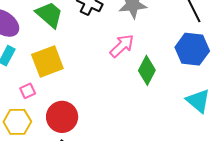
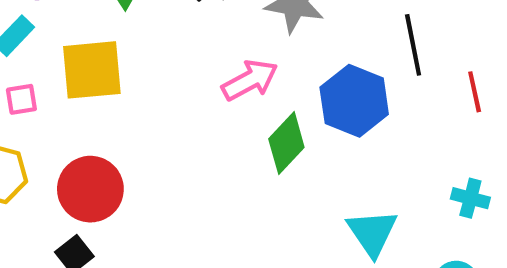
blue hexagon: (192, 49) -> (354, 101), moved
pink square: (28, 91) -> (21, 99), moved

